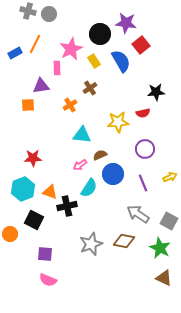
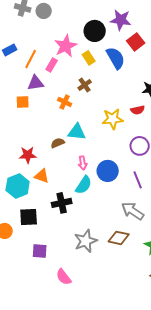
orange line: (35, 44) -> (31, 59), moved
pink rectangle: (57, 68) -> (52, 65), turned 32
orange cross: (70, 105) -> (65, 102), turned -32
brown semicircle: (100, 155) -> (58, 143), moved
pink arrow: (80, 165) -> (83, 163), moved, turned -64
orange triangle: (50, 192) -> (42, 176), moved
black square: (34, 220) -> (29, 217), turned -30
pink semicircle: (48, 280) -> (64, 277), moved, turned 30

